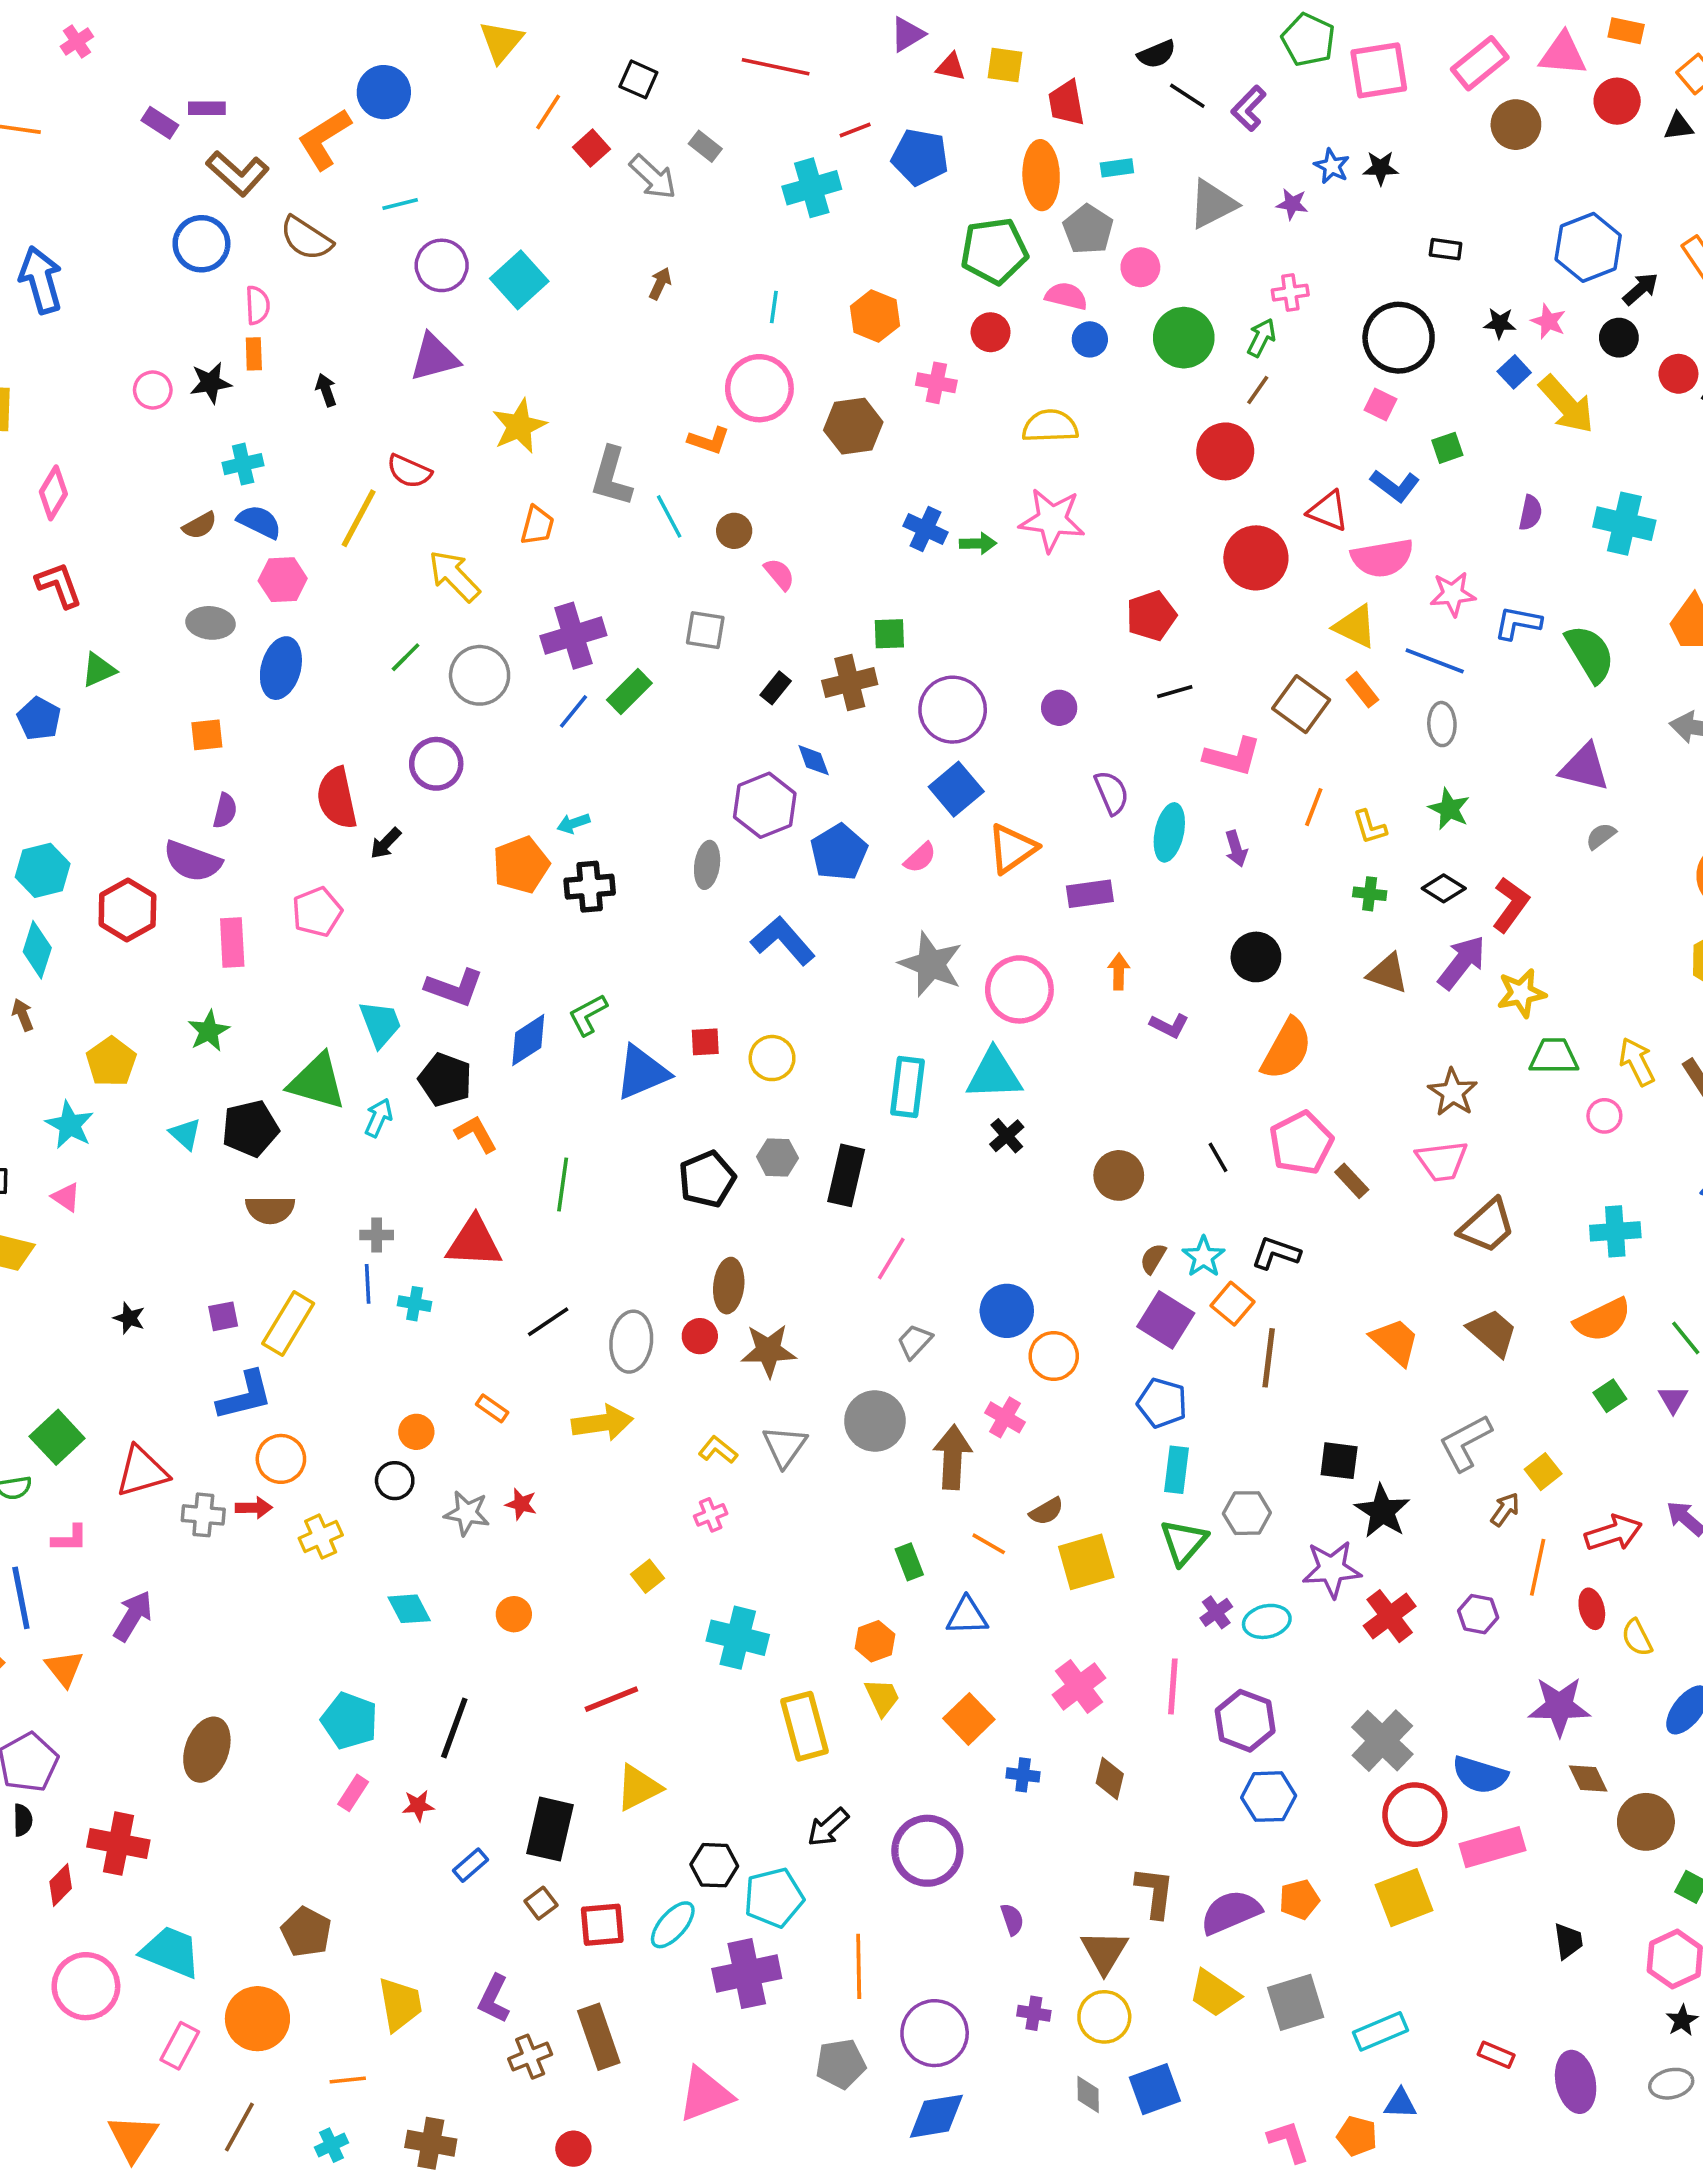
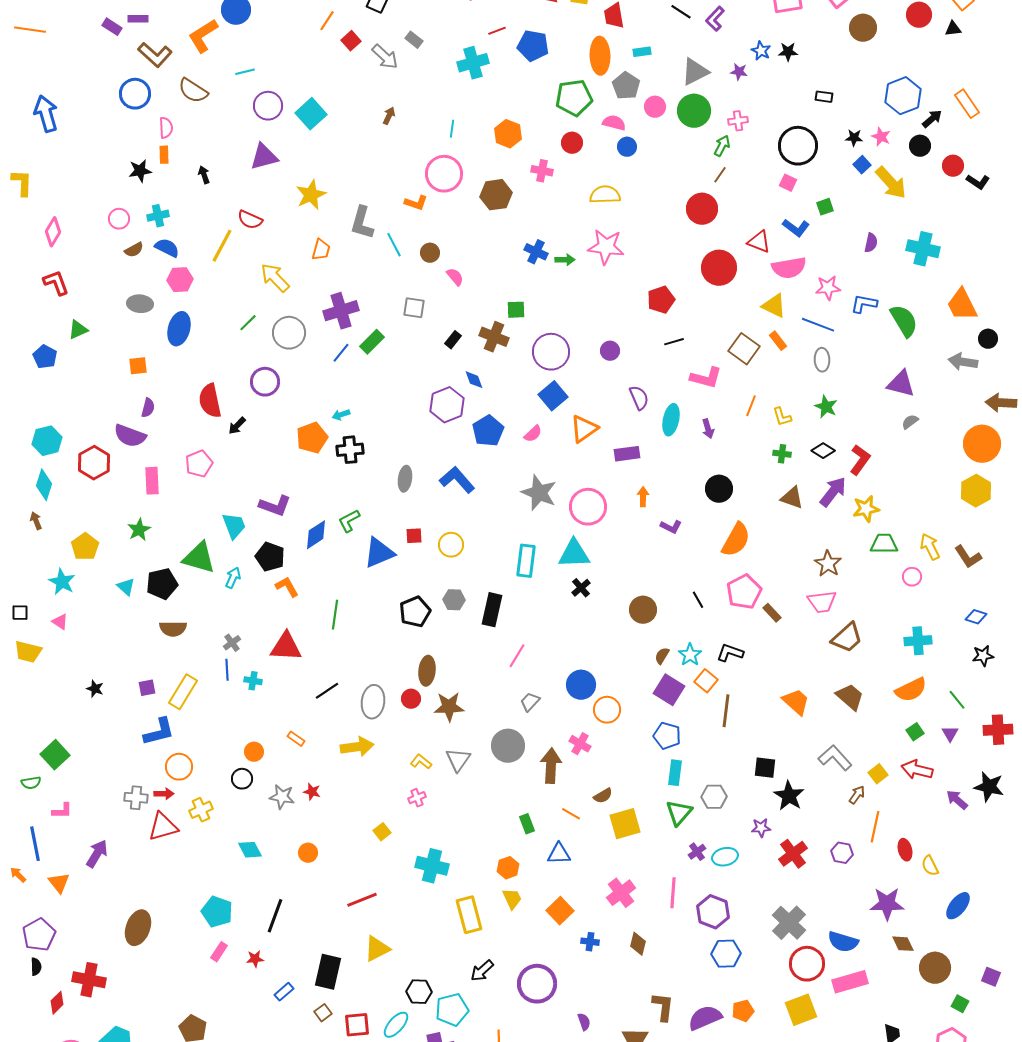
green circle: (1184, 338) -> (694, 111), moved
pink circle: (153, 390) -> (119, 219), moved
brown cross: (850, 683) -> (494, 337), turned 36
gray ellipse: (707, 865) -> (405, 479), moved
gray cross: (377, 1235) -> (232, 643), turned -36
gray L-shape: (1465, 1443) -> (835, 758), turned 76
red triangle: (142, 1472) -> (163, 827), moved
red arrow: (1613, 1533) -> (917, 770), moved, turned -148
purple star: (1332, 1569) -> (761, 828), size x0.6

